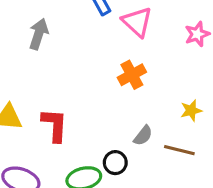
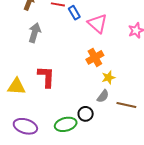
yellow star: (191, 110) -> (108, 77), moved
red L-shape: (55, 125) -> (46, 77), moved

